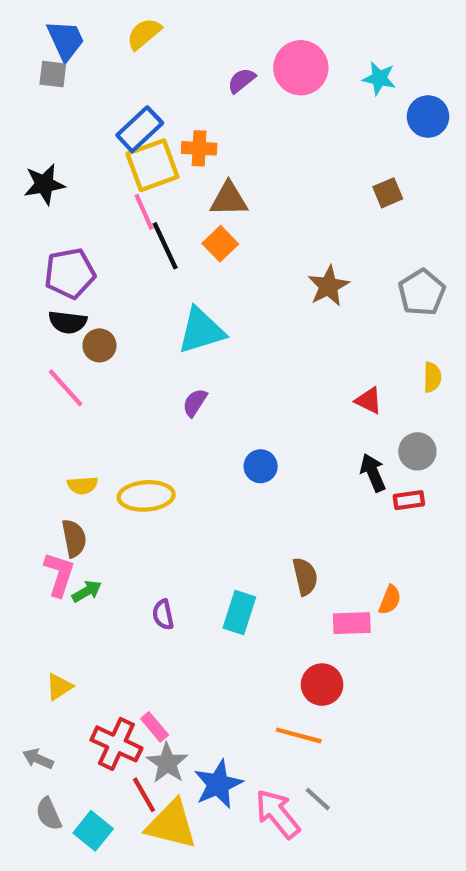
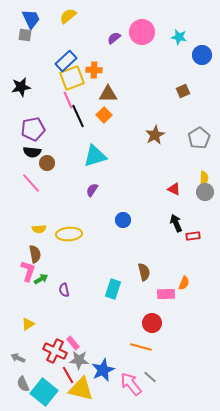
gray circle: (417, 451) -> (205, 192), moved
purple semicircle: (163, 615) -> (64, 290), moved
gray star: (167, 763) -> (79, 360), turned -30
cyan square: (93, 831) -> (44, 392), size x1.5

